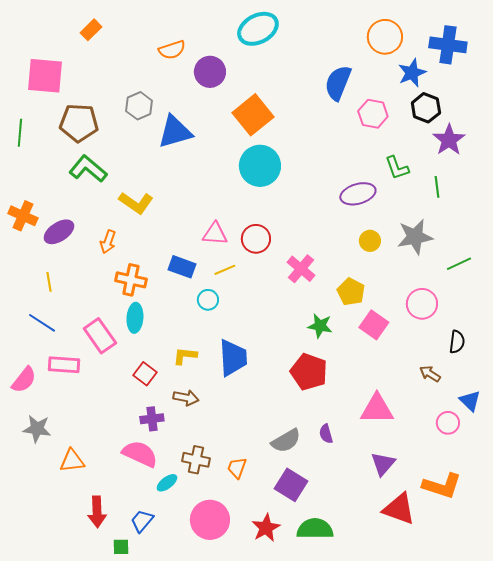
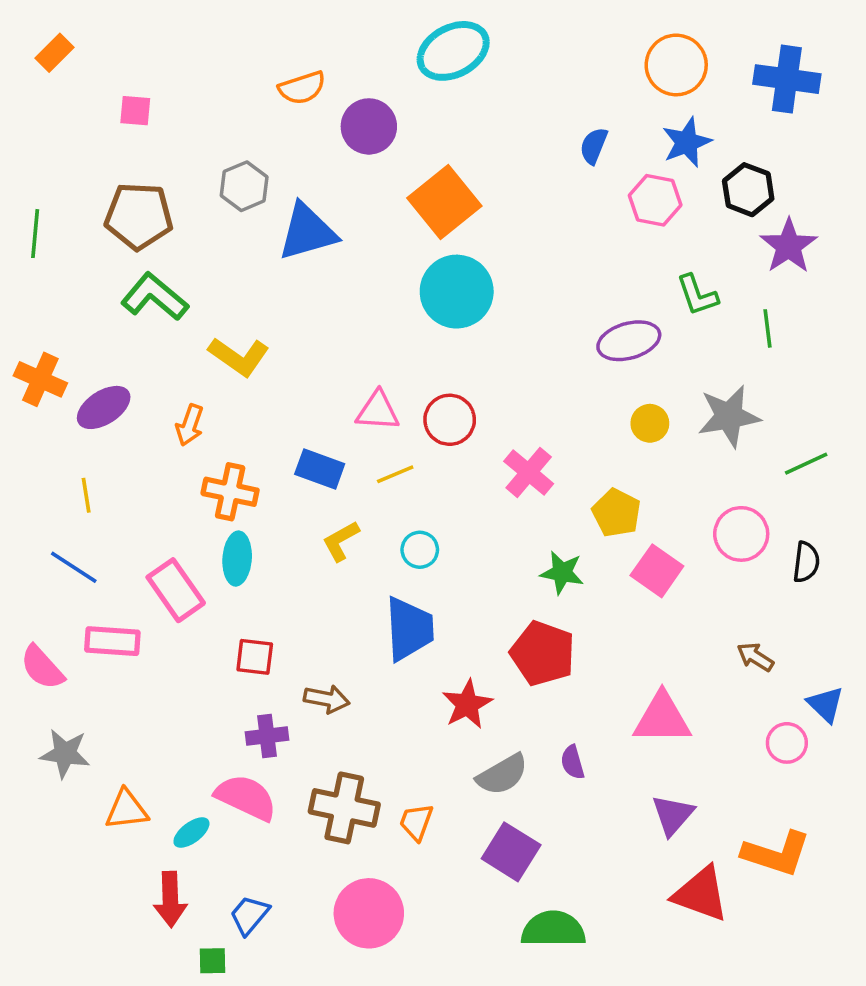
orange rectangle: (91, 30) -> (54, 53), moved
blue star: (412, 73) -> (687, 142), moved
pink square: (45, 76) -> (135, 111), moved, size x0.5
blue semicircle: (338, 83) -> (594, 146), size x0.6
cyan circle: (208, 300) -> (420, 550), moved
black semicircle: (457, 342) -> (806, 562), moved
yellow L-shape: (185, 356) -> (341, 541), moved, turned -35
red square: (145, 374) -> (255, 657), turned -30
pink semicircle: (24, 380) -> (42, 667), turned 100
brown cross: (196, 460) -> (344, 808), size x1.4
cyan ellipse: (167, 483) -> (191, 833), moved
red star: (266, 528) -> (467, 704), moved

